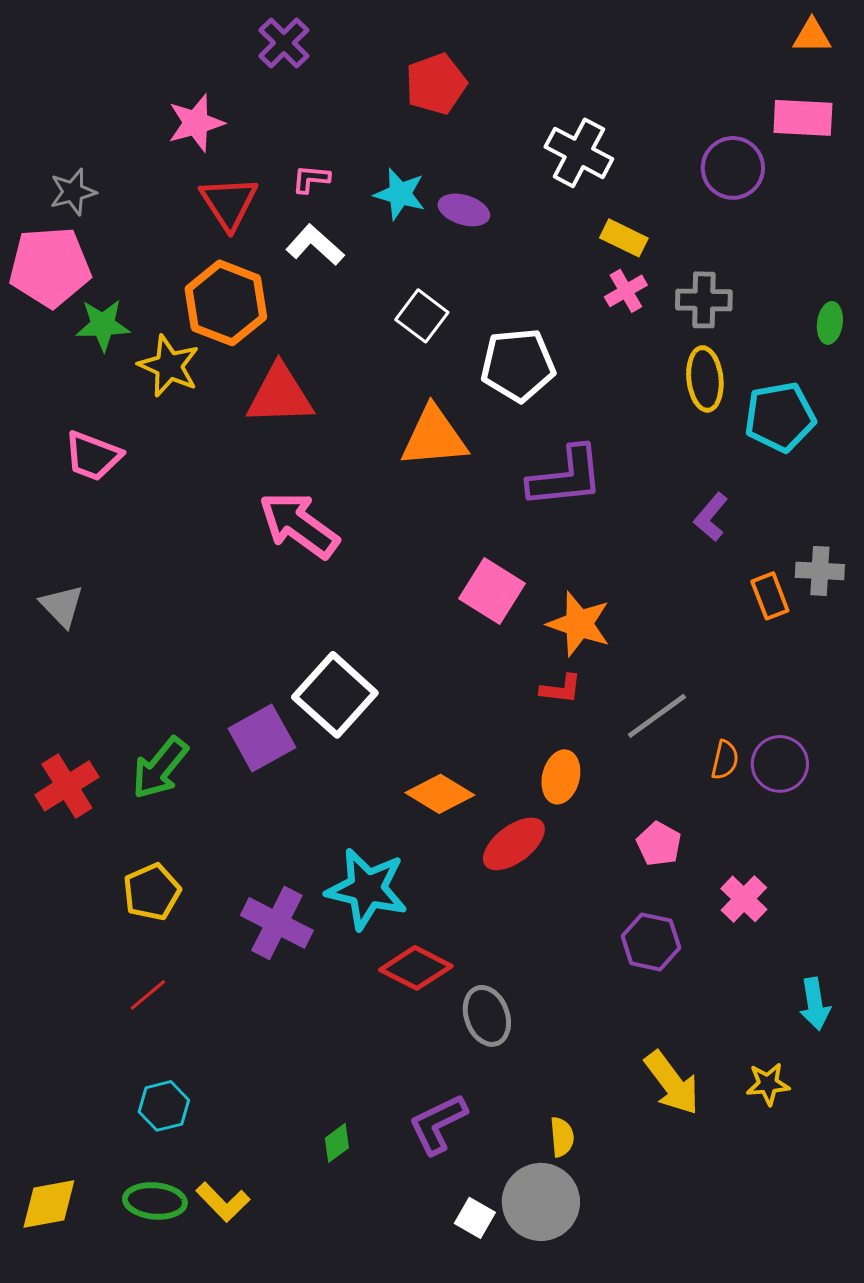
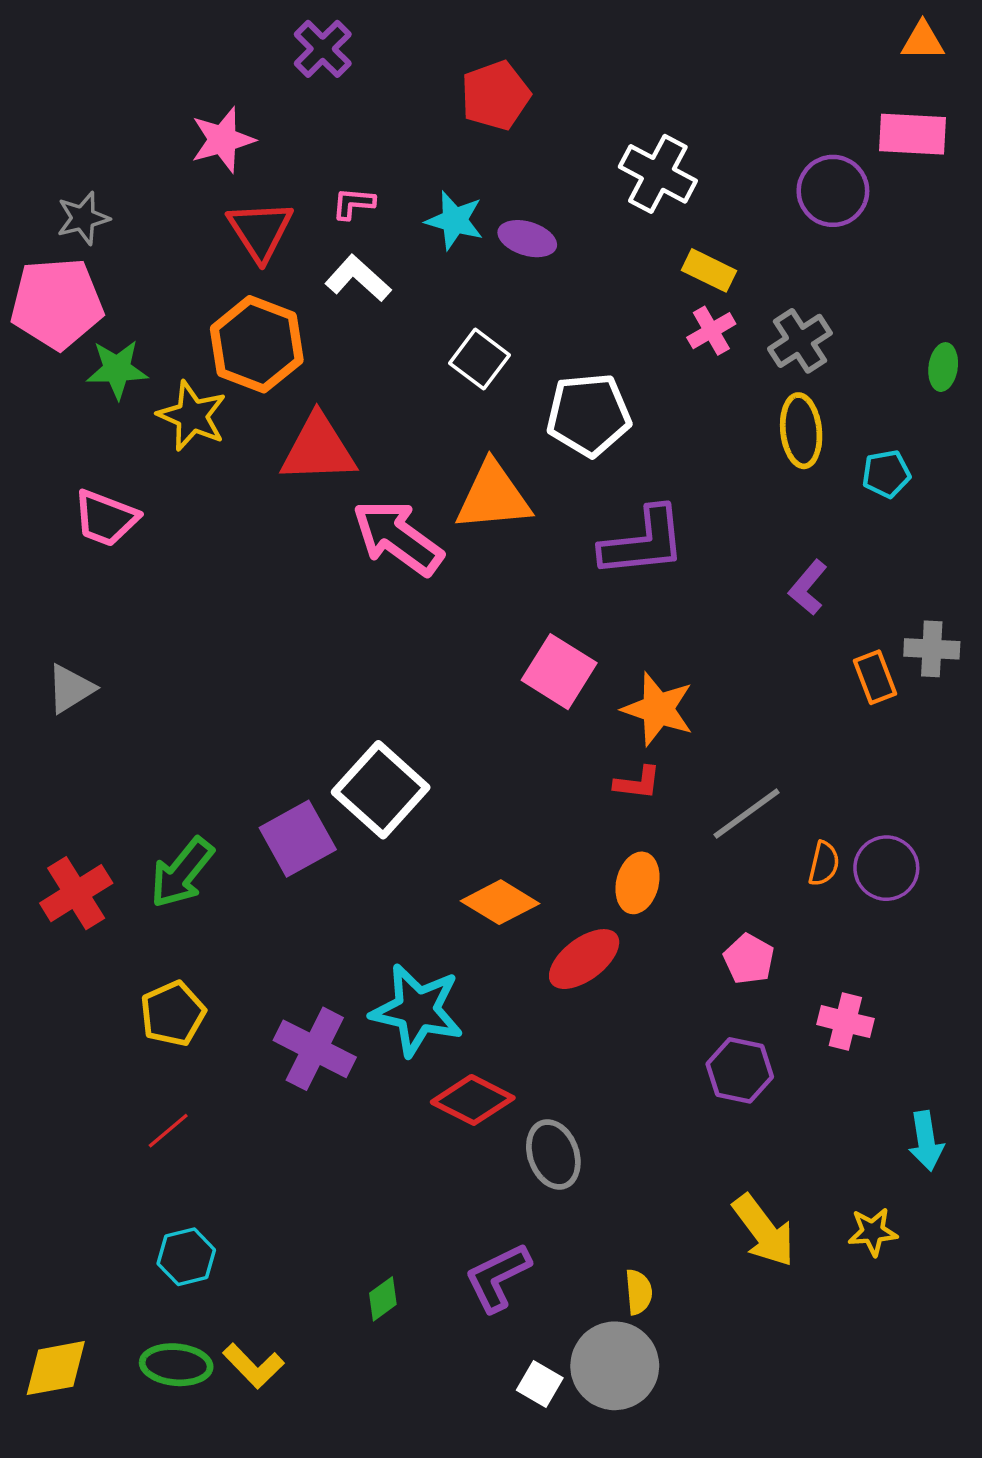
gray cross: (704, 300) -> (800, 341), turned -34
cyan pentagon: (780, 417) -> (886, 474), size x0.6
pink arrow: (299, 525) -> (398, 537), moved
gray triangle: (62, 606) -> (70, 689), turned 42
pink cross: (744, 899) -> (845, 1022), turned -30

